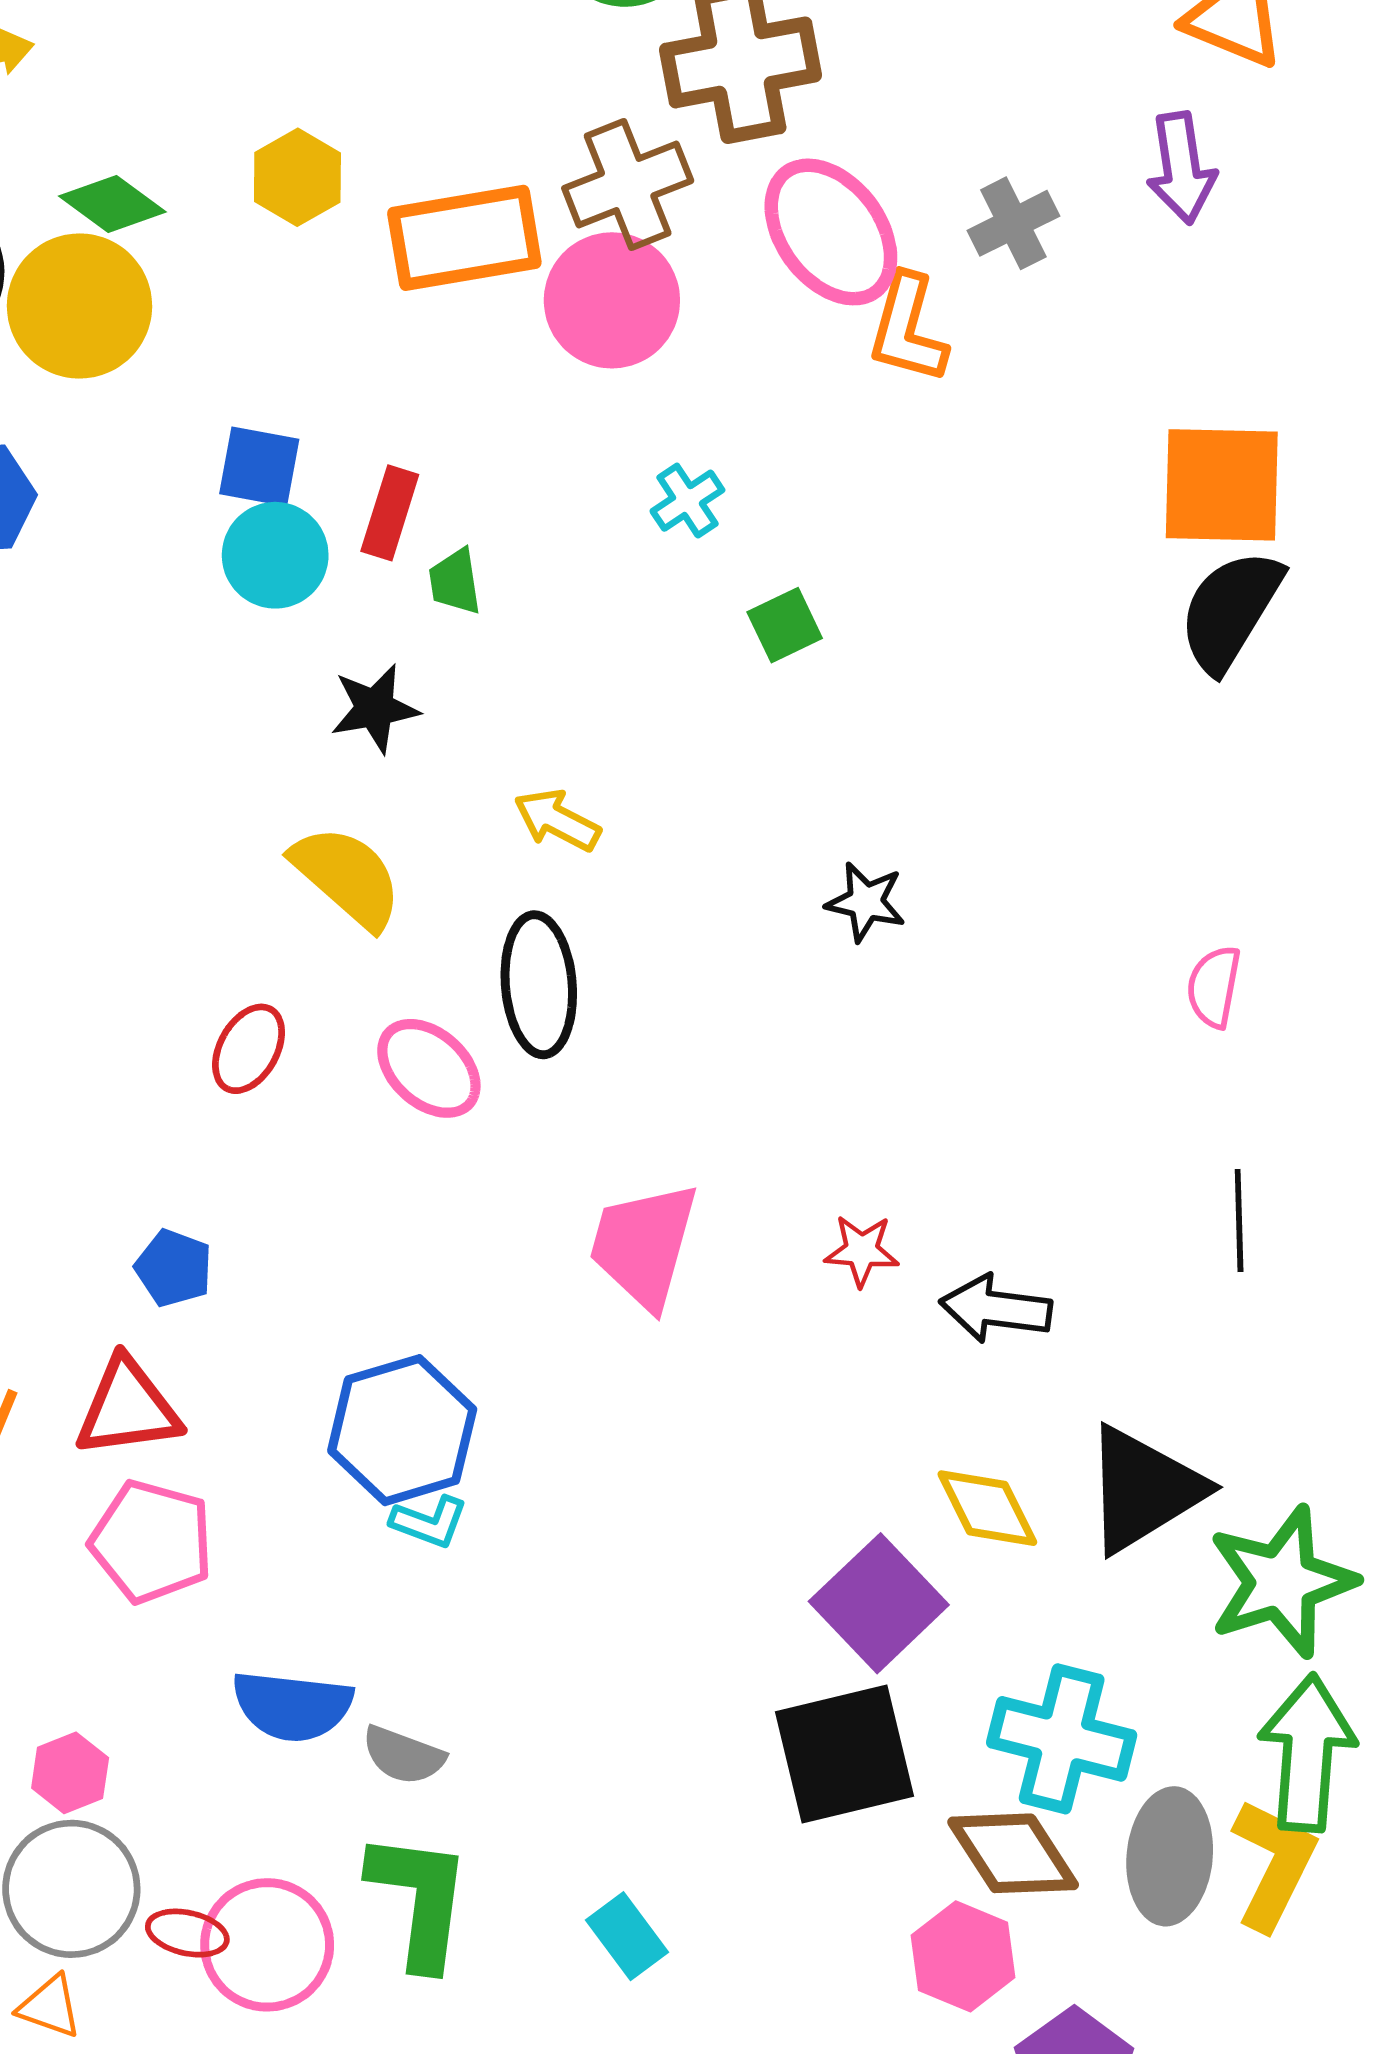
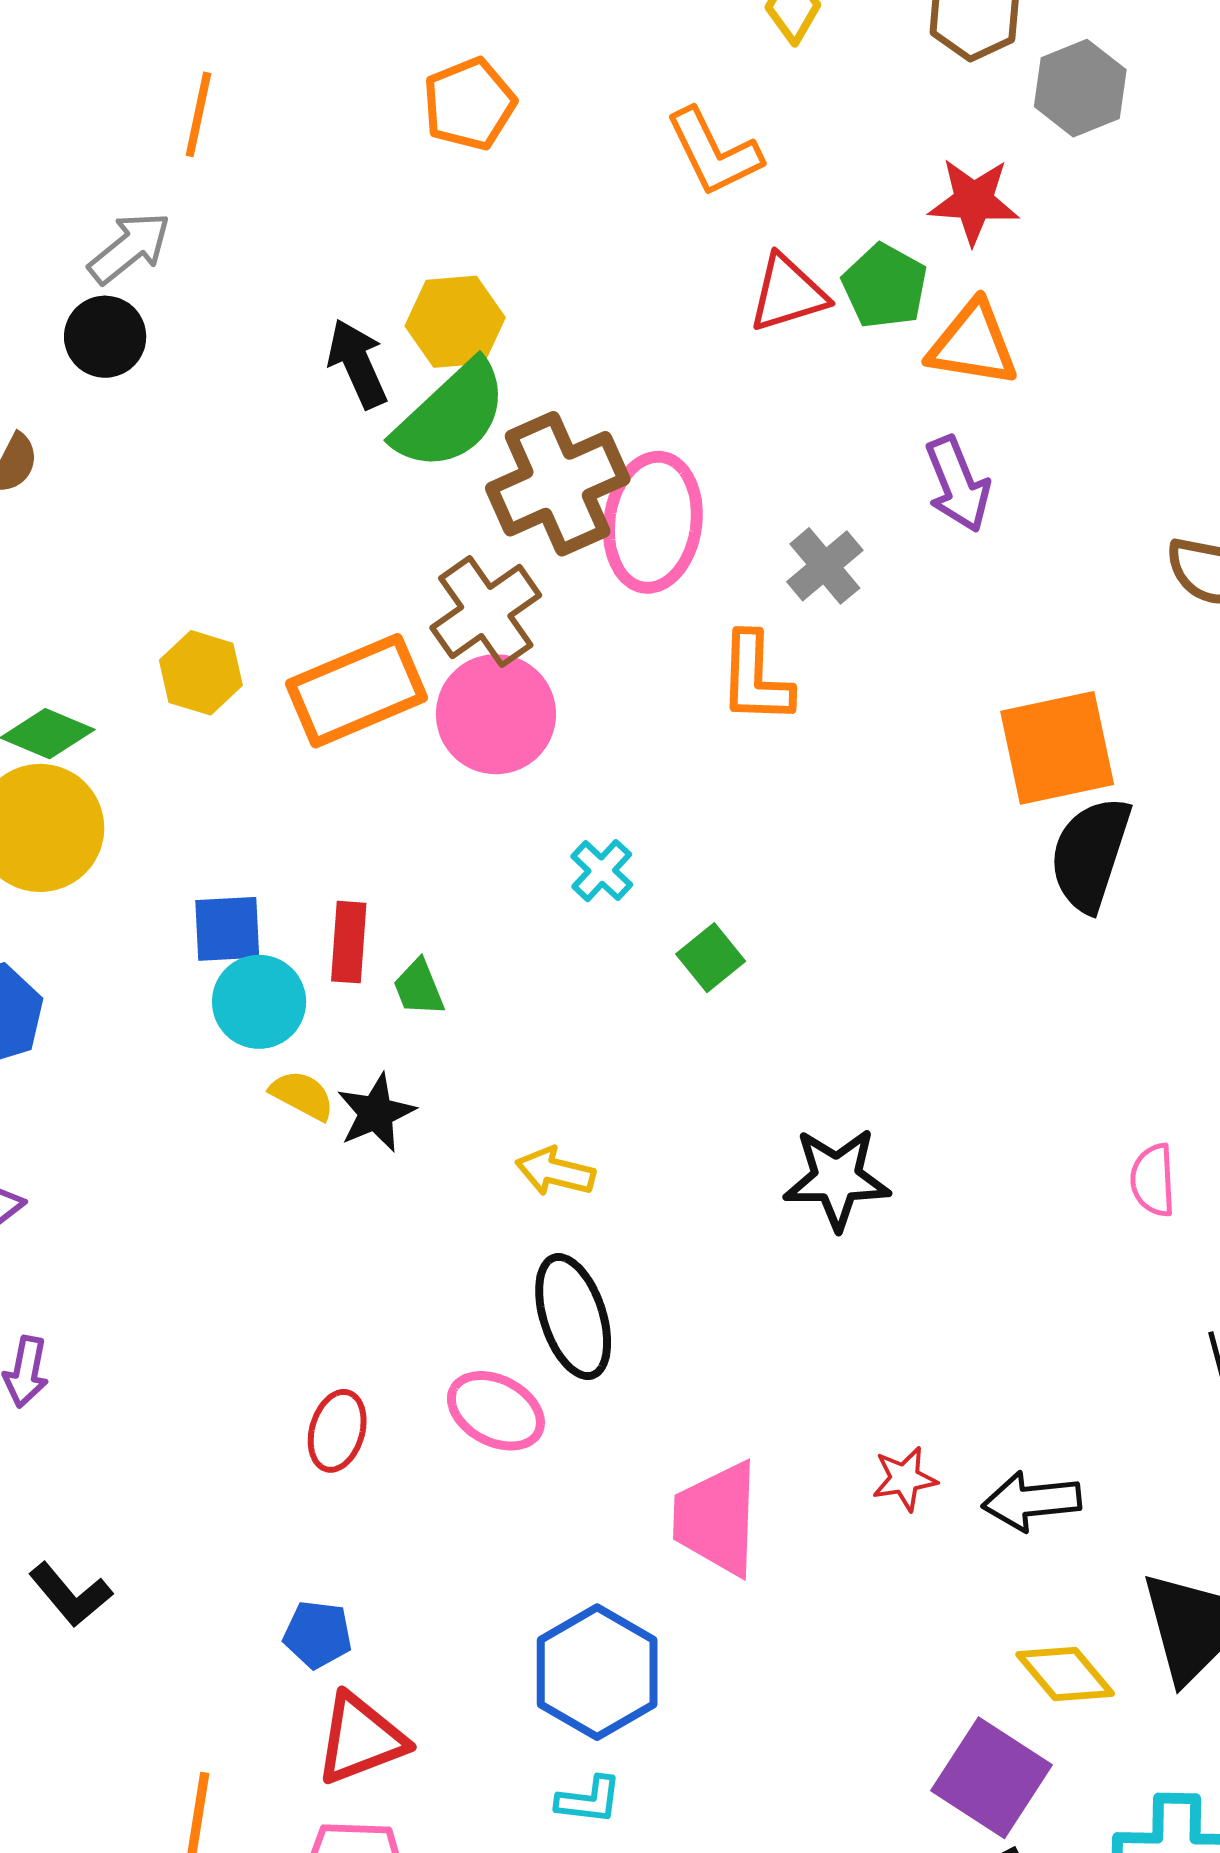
pink ellipse: (831, 232) -> (653, 522), moved, turned 58
yellow semicircle: (347, 877) -> (302, 1095), moved, size x0.6
black star: (866, 902) -> (837, 1179), size x1.5
red triangle: (128, 1408) -> (361, 1739), moved
blue hexagon: (402, 1430) -> (597, 1672), moved

